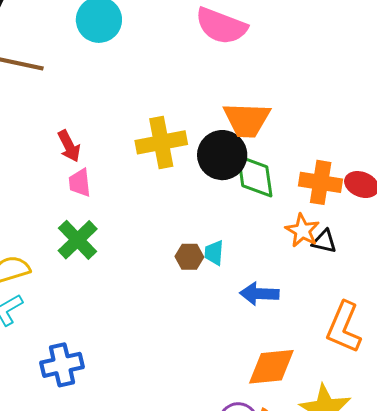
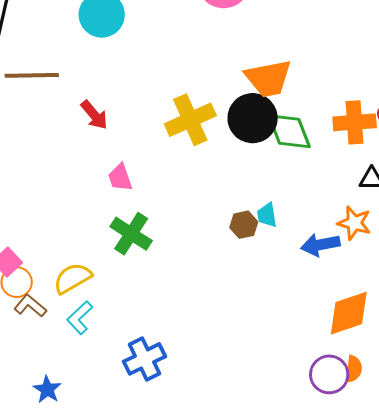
red arrow: (69, 146) -> (94, 115), moved
orange star: (302, 231) -> (354, 223), moved

